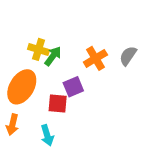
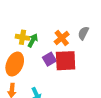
red square: (58, 104) -> (66, 61), moved, size x1.6

